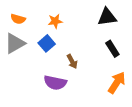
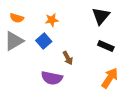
black triangle: (107, 17) -> (101, 16), turned -42
black rectangle: (112, 49) -> (106, 46), turned -35

